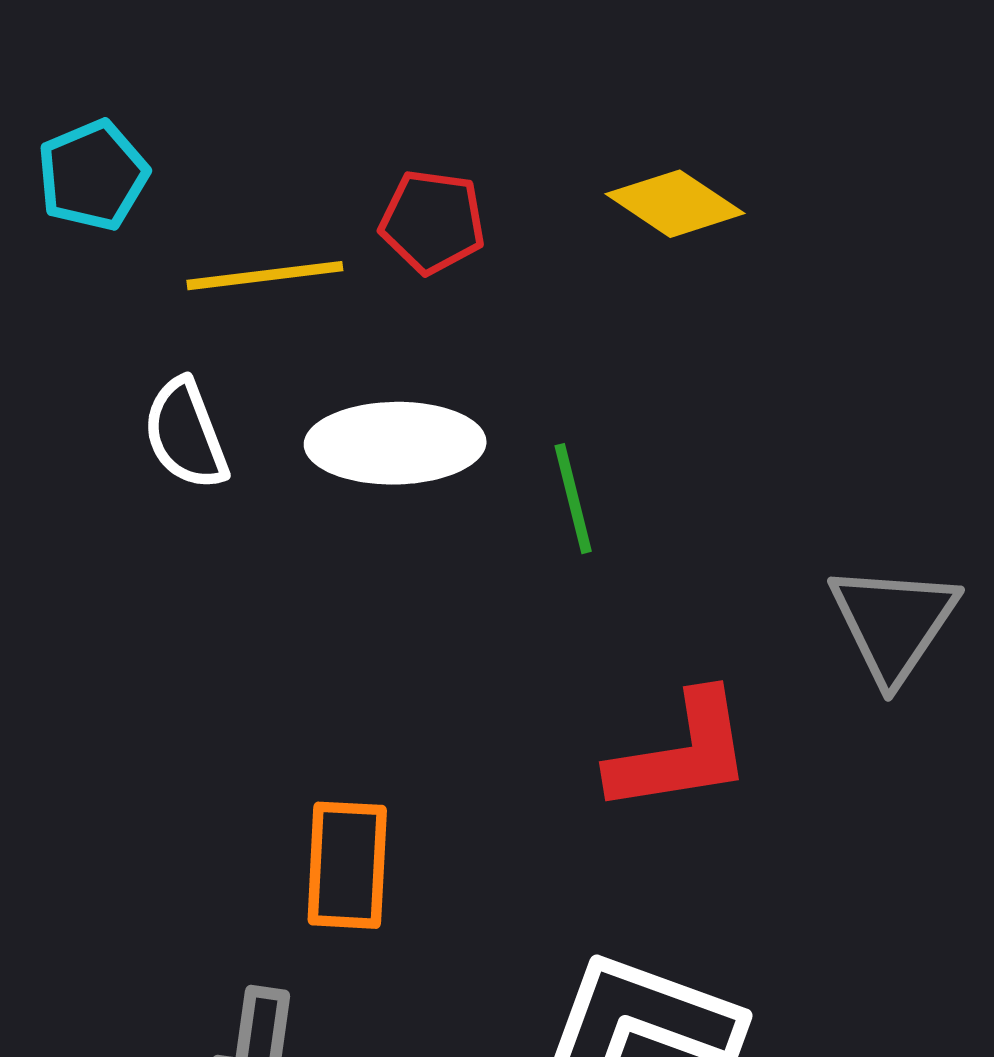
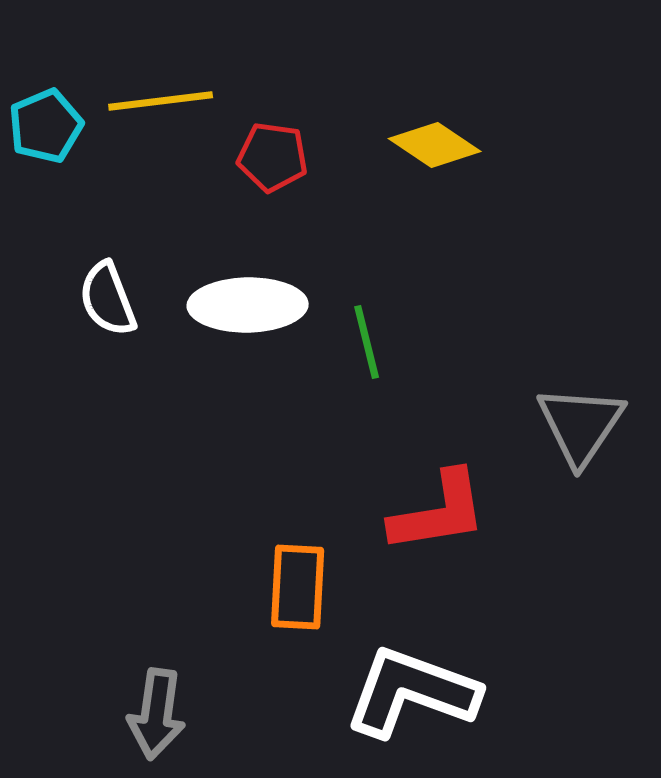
yellow line: (265, 276) -> (161, 101), moved
orange rectangle: (347, 865) -> (298, 587), moved

